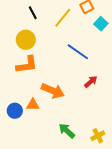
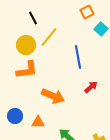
yellow line: (63, 18) -> (49, 37), moved
blue line: (78, 52) -> (78, 57), turned 45
orange triangle: (33, 105) -> (38, 122), moved

